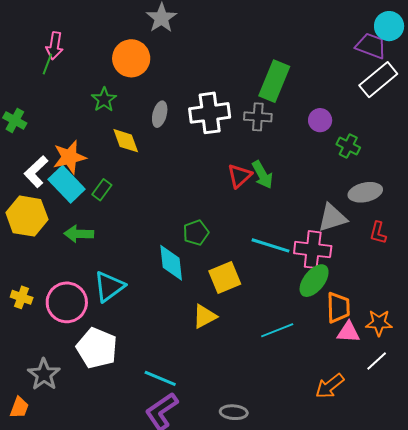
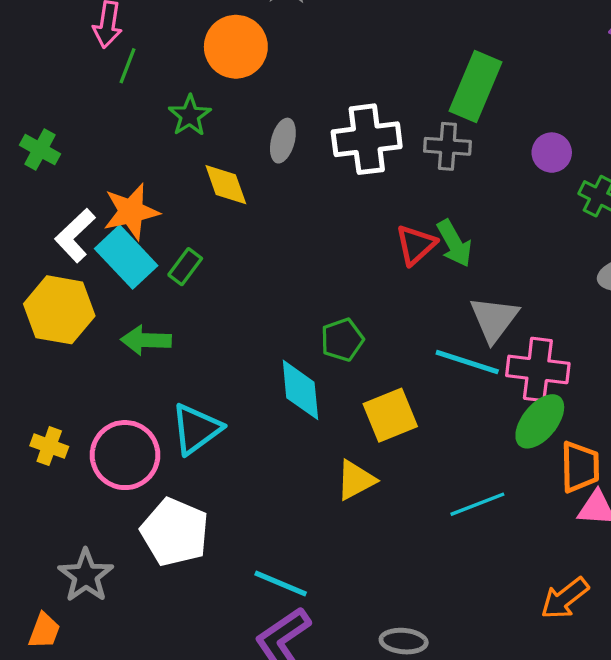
green line: (47, 64) -> (127, 66), moved
gray triangle: (332, 218) -> (494, 319), moved, turned -36

